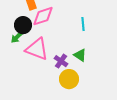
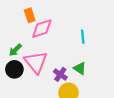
black circle: (23, 25) -> (14, 69), moved
pink triangle: (37, 49) -> (36, 62), turned 30

